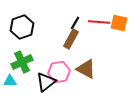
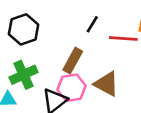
red line: (99, 22) -> (123, 38), moved
brown rectangle: (71, 39) -> (73, 61), moved

